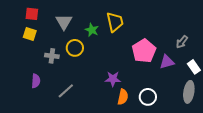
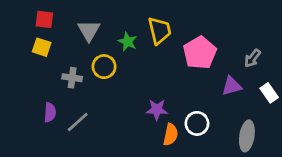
pink pentagon: (144, 51) -> (200, 53), moved
gray line: (66, 91) -> (78, 122), moved
gray ellipse: (189, 92) -> (247, 136), moved
white circle: (148, 97) -> (197, 123), moved

